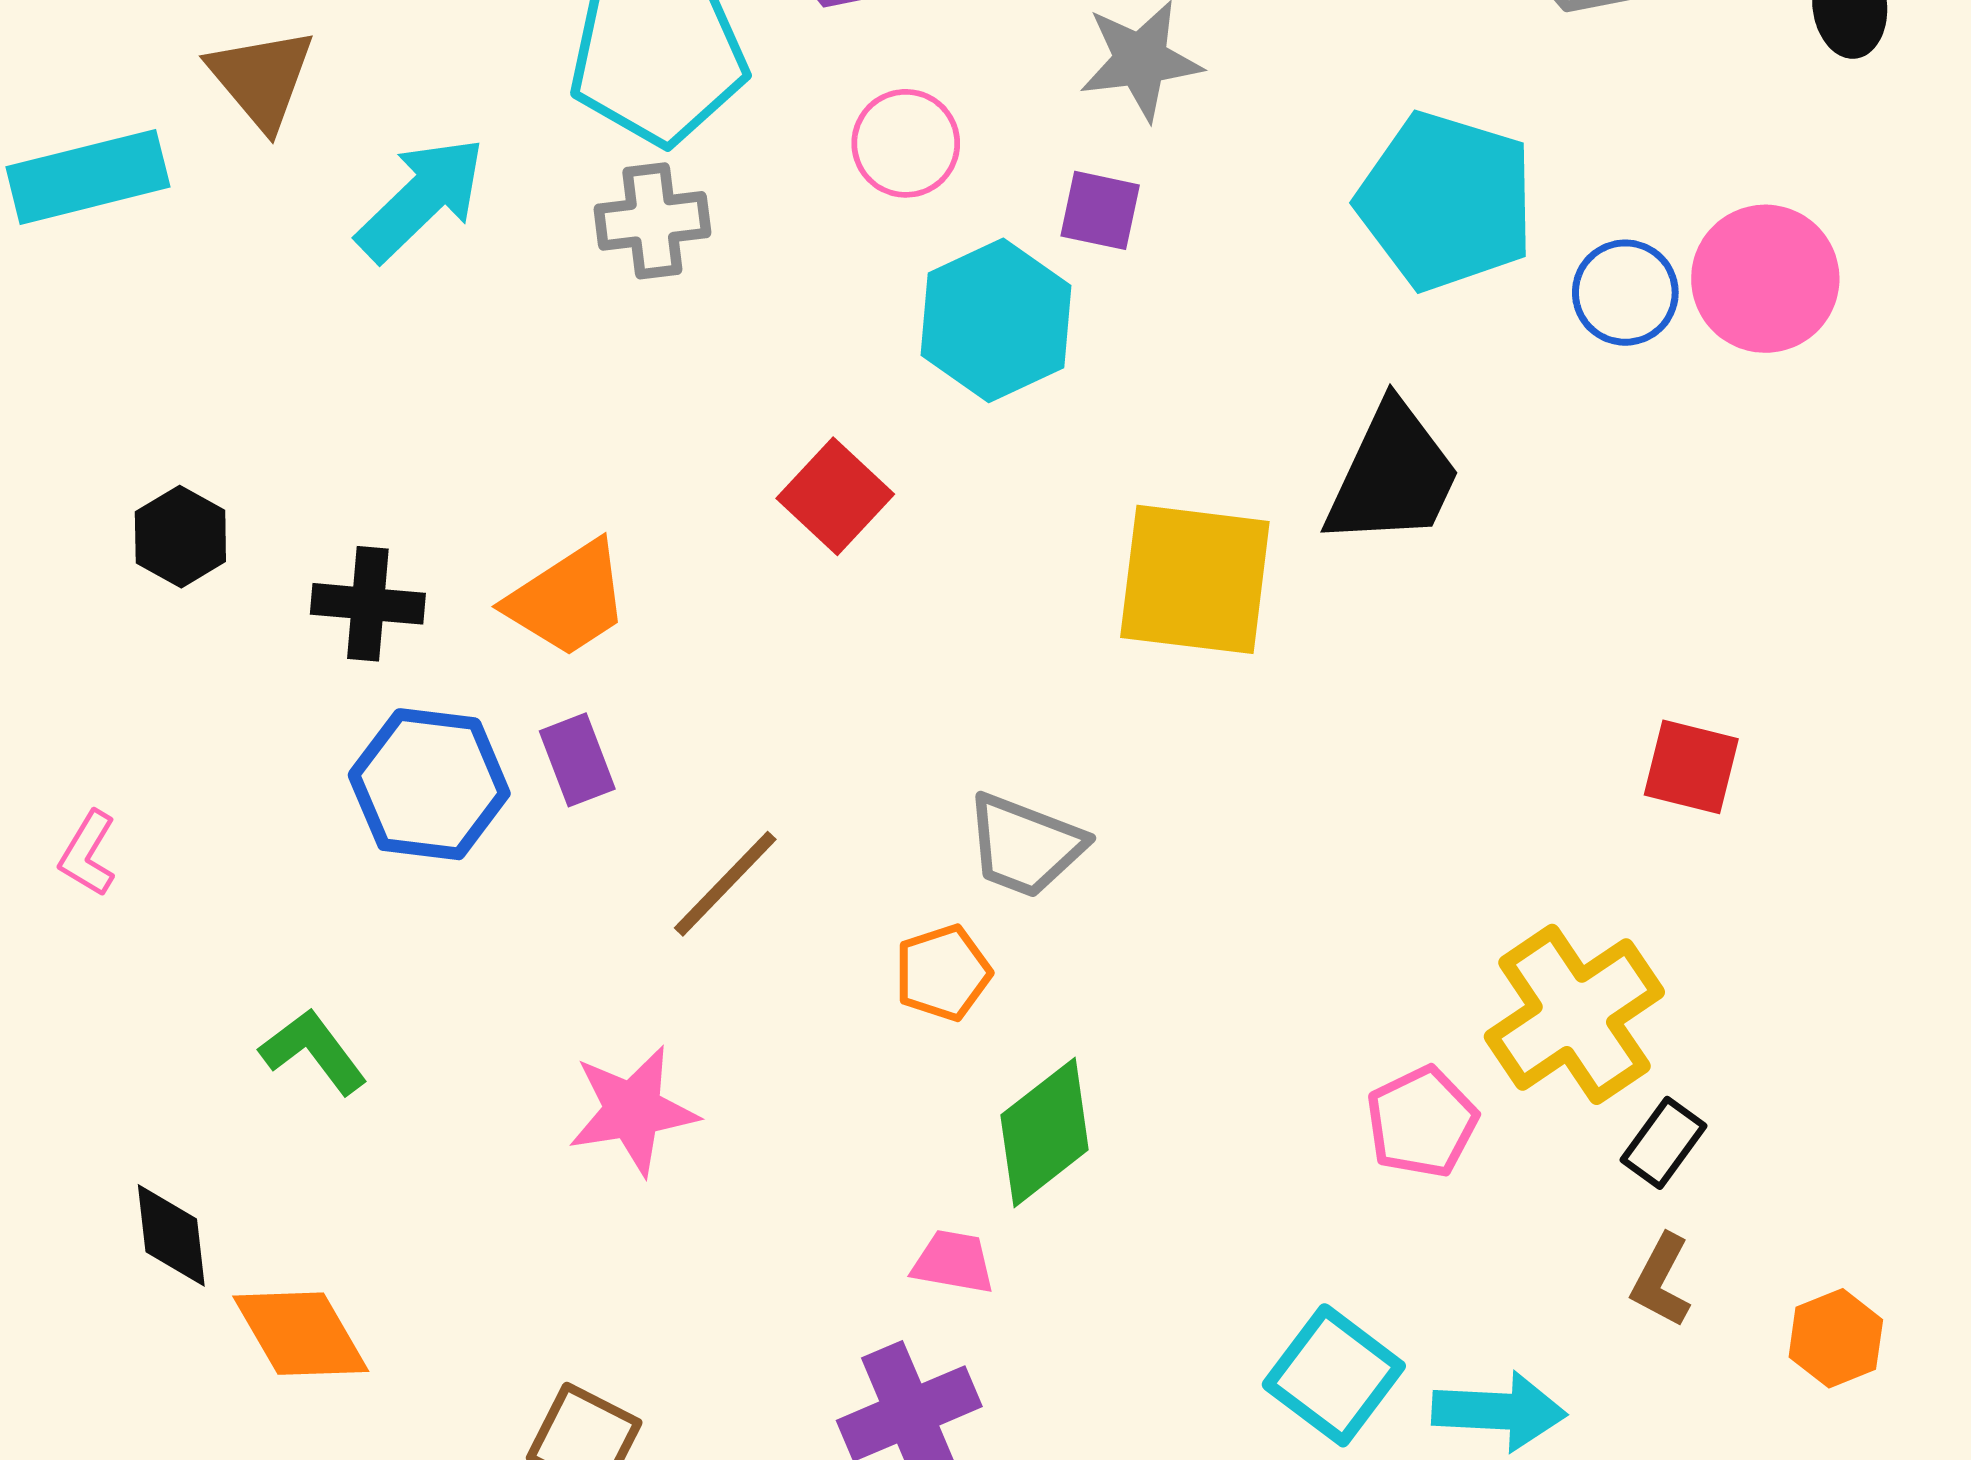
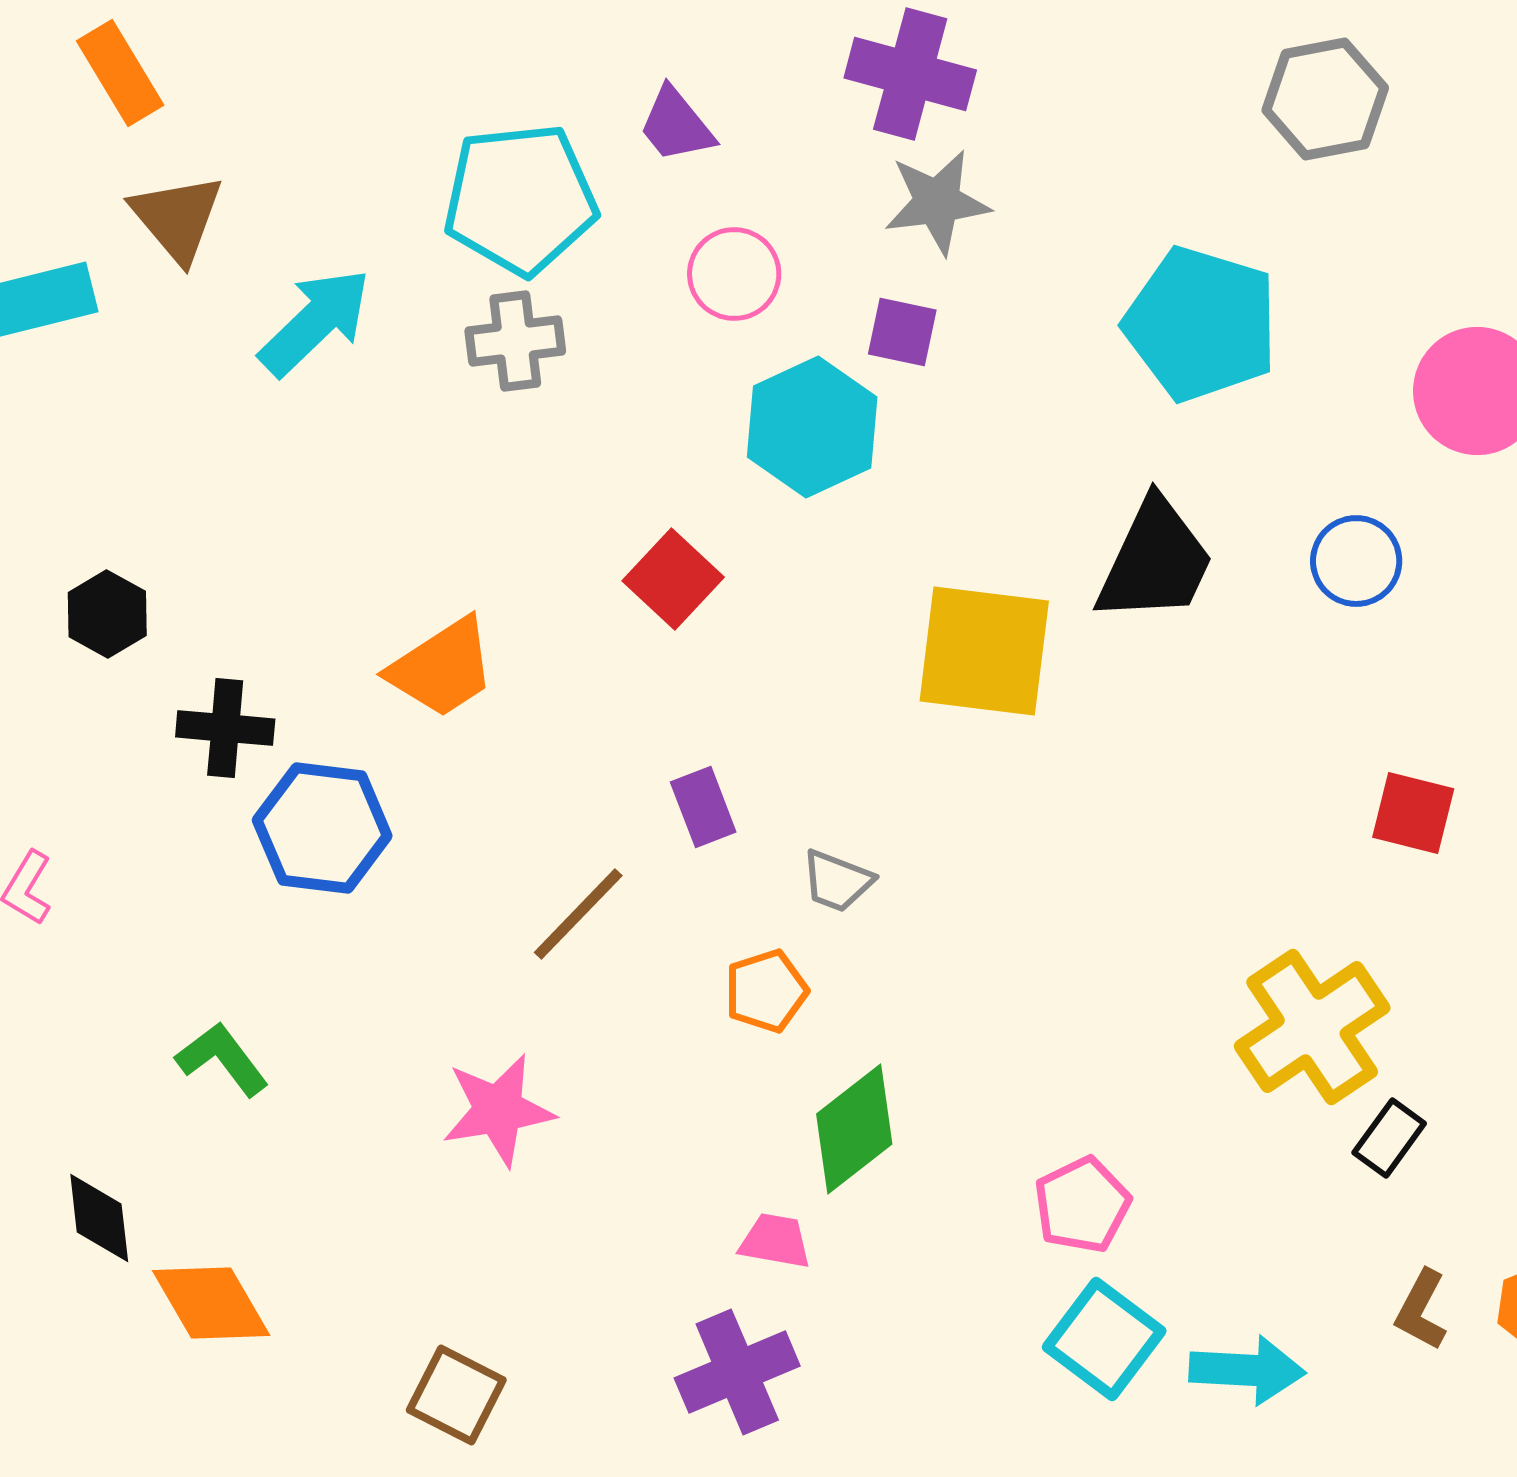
blue circle: (1625, 293) -> (1356, 561), moved
black cross: (368, 604) -> (225, 728), moved
purple rectangle: (577, 760) -> (703, 807), moved
gray trapezoid: (1025, 846) -> (837, 881), size x0.7
pink pentagon: (1422, 1122) -> (1082, 1205), moved
brown L-shape: (1661, 1280) -> (1421, 1310), moved

